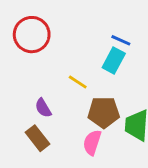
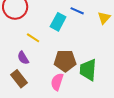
cyan rectangle: (114, 60) -> (58, 22), moved
yellow line: (78, 82) -> (33, 38), moved

